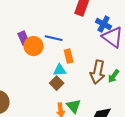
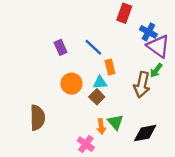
blue line: (54, 38) -> (93, 47), turned 30
orange circle: (34, 46) -> (71, 84), moved
green arrow: (114, 76) -> (156, 70), moved

